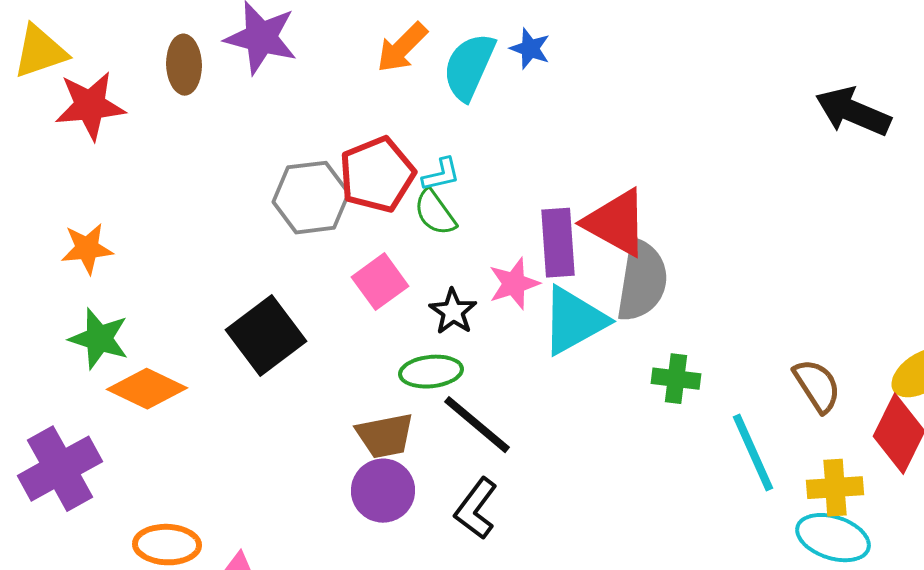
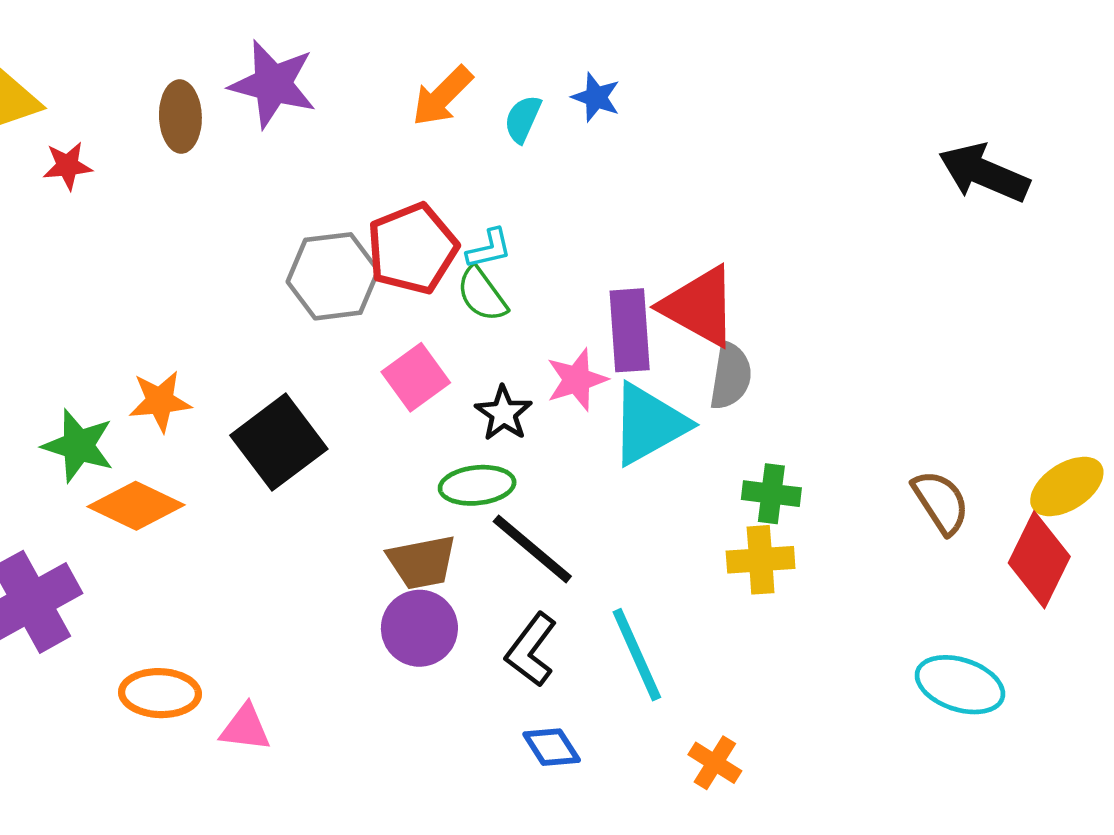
cyan semicircle: (469, 67) -> (523, 119), size x0.6
red star: (90, 106) -> (67, 166), size x0.6
orange star: (87, 249) -> (160, 401), moved
gray semicircle: (642, 281) -> (731, 376), size x0.7
cyan line: (753, 453) -> (637, 655), moved
yellow cross: (835, 488) -> (761, 560), moved

